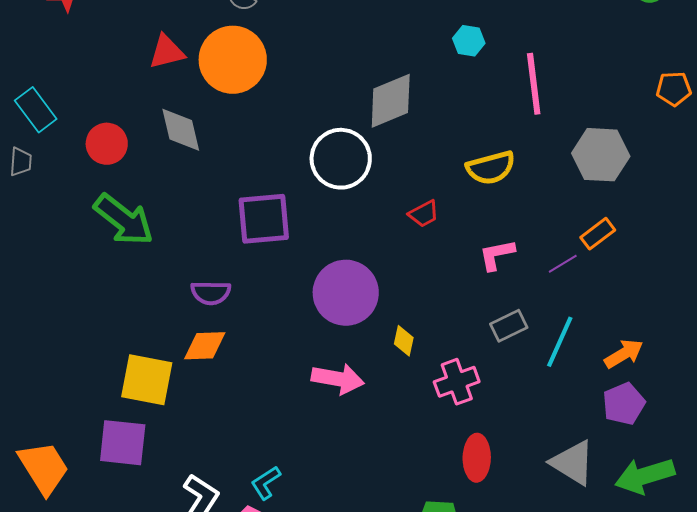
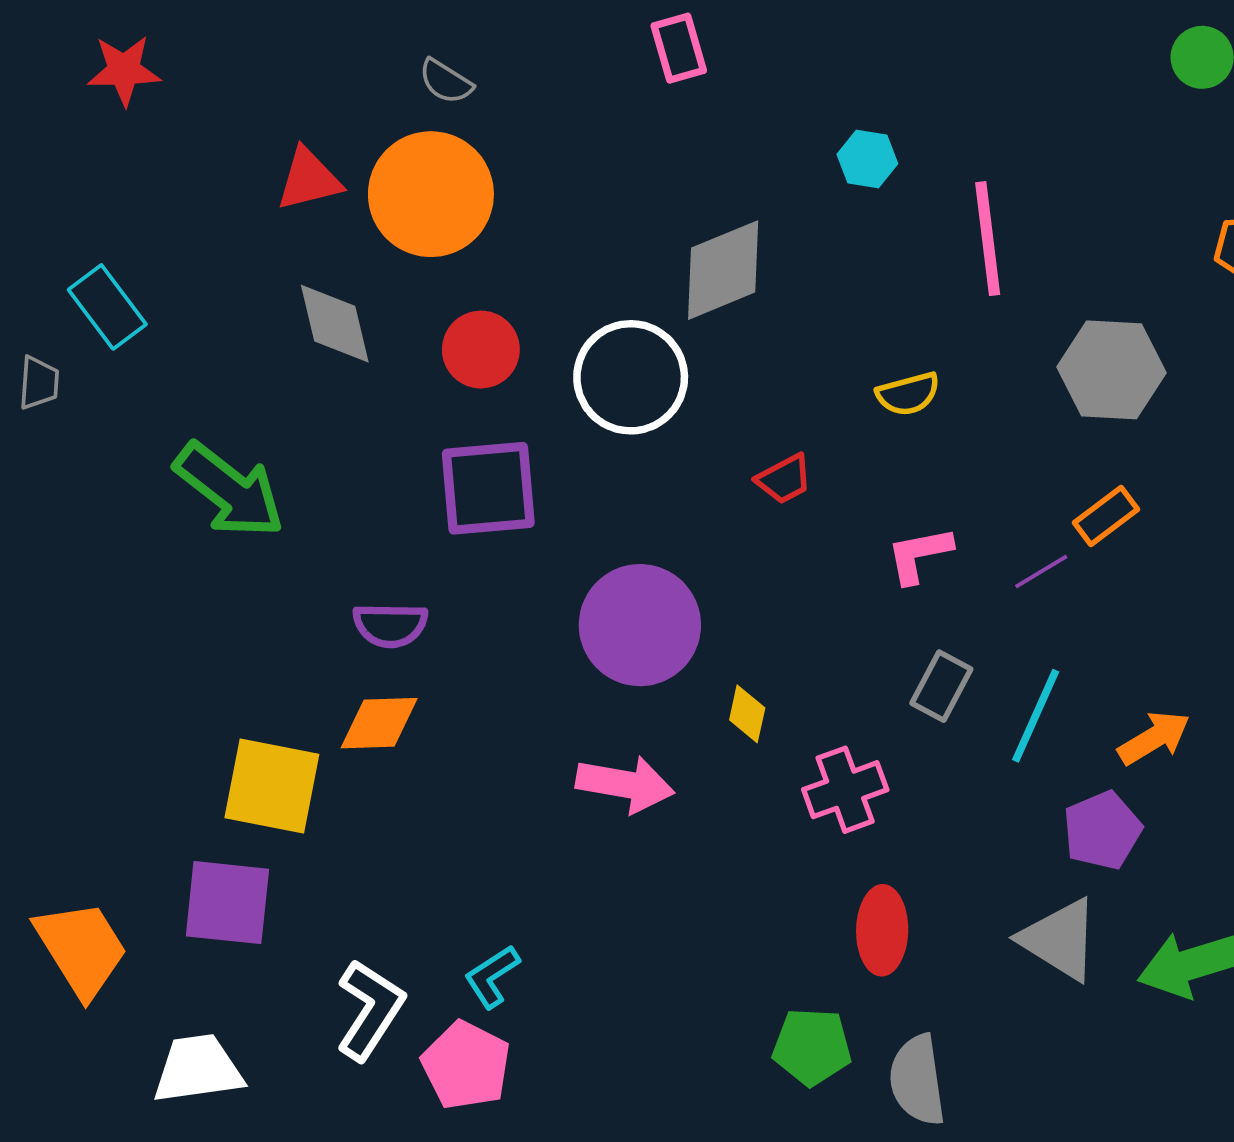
cyan rectangle: (36, 110) -> (107, 307), moved
red circle: (107, 144) -> (481, 350), moved
yellow semicircle: (491, 168) -> (908, 394), size x0.7
gray rectangle: (509, 326) -> (941, 686), turned -36
purple pentagon: (624, 404) -> (1102, 830), moved

